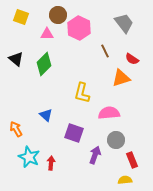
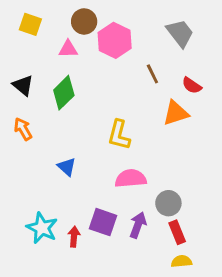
pink semicircle: (109, 113) -> (131, 178), moved
orange arrow: (16, 129) -> (23, 129), moved
purple square: (74, 133) -> (103, 222), moved
red rectangle: (132, 160) -> (177, 232), moved

